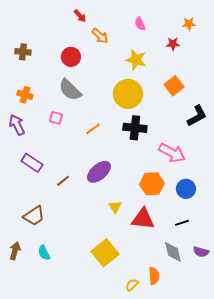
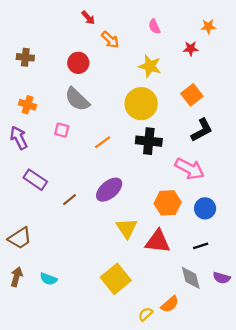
black L-shape: (197, 116) -> (202, 130), moved
yellow triangle: (115, 207) -> (127, 228), size x1.5
brown trapezoid: (34, 216) -> (20, 238), moved
cyan semicircle: (44, 253) -> (49, 279), turned -42
orange semicircle: (154, 276) -> (170, 304), turned 54

